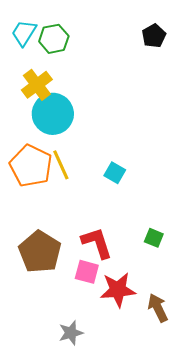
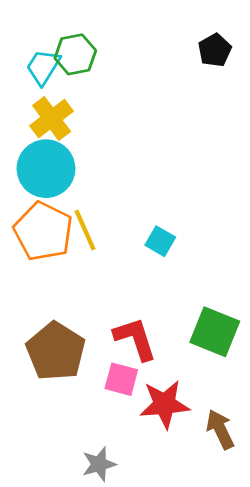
cyan trapezoid: (24, 33) -> (43, 67), moved
cyan circle: (53, 114) -> (46, 169), moved
green square: (154, 238) -> (215, 332), size x1.8

